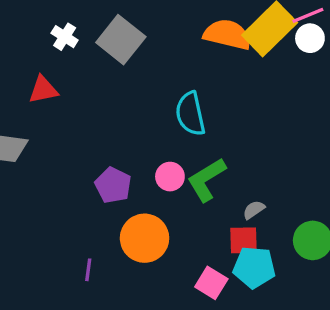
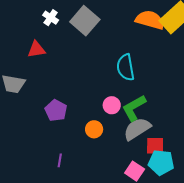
purple pentagon: (113, 185) -> (56, 110), moved
gray semicircle: (254, 210) -> (137, 129), moved, size x2.0
orange circle: (145, 238) -> (94, 129), moved, size x0.6

